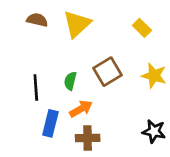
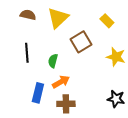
brown square: (107, 72) -> (81, 42), moved
black line: (36, 88) -> (27, 53), moved

